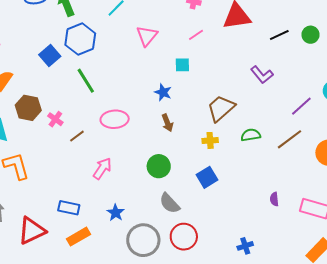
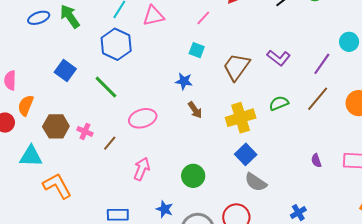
pink triangle: (147, 36) -> (154, 16), moved, turned 50
blue hexagon: (80, 39) -> (116, 44), moved
cyan square: (182, 65) -> (197, 50), turned 35
purple L-shape: (262, 75) -> (279, 58), moved
brown trapezoid: (221, 108) -> (236, 67), moved
yellow cross: (210, 140) -> (241, 118), size x1.8
green circle: (159, 166) -> (193, 176), moved
gray semicircle: (170, 203) -> (256, 182), moved

